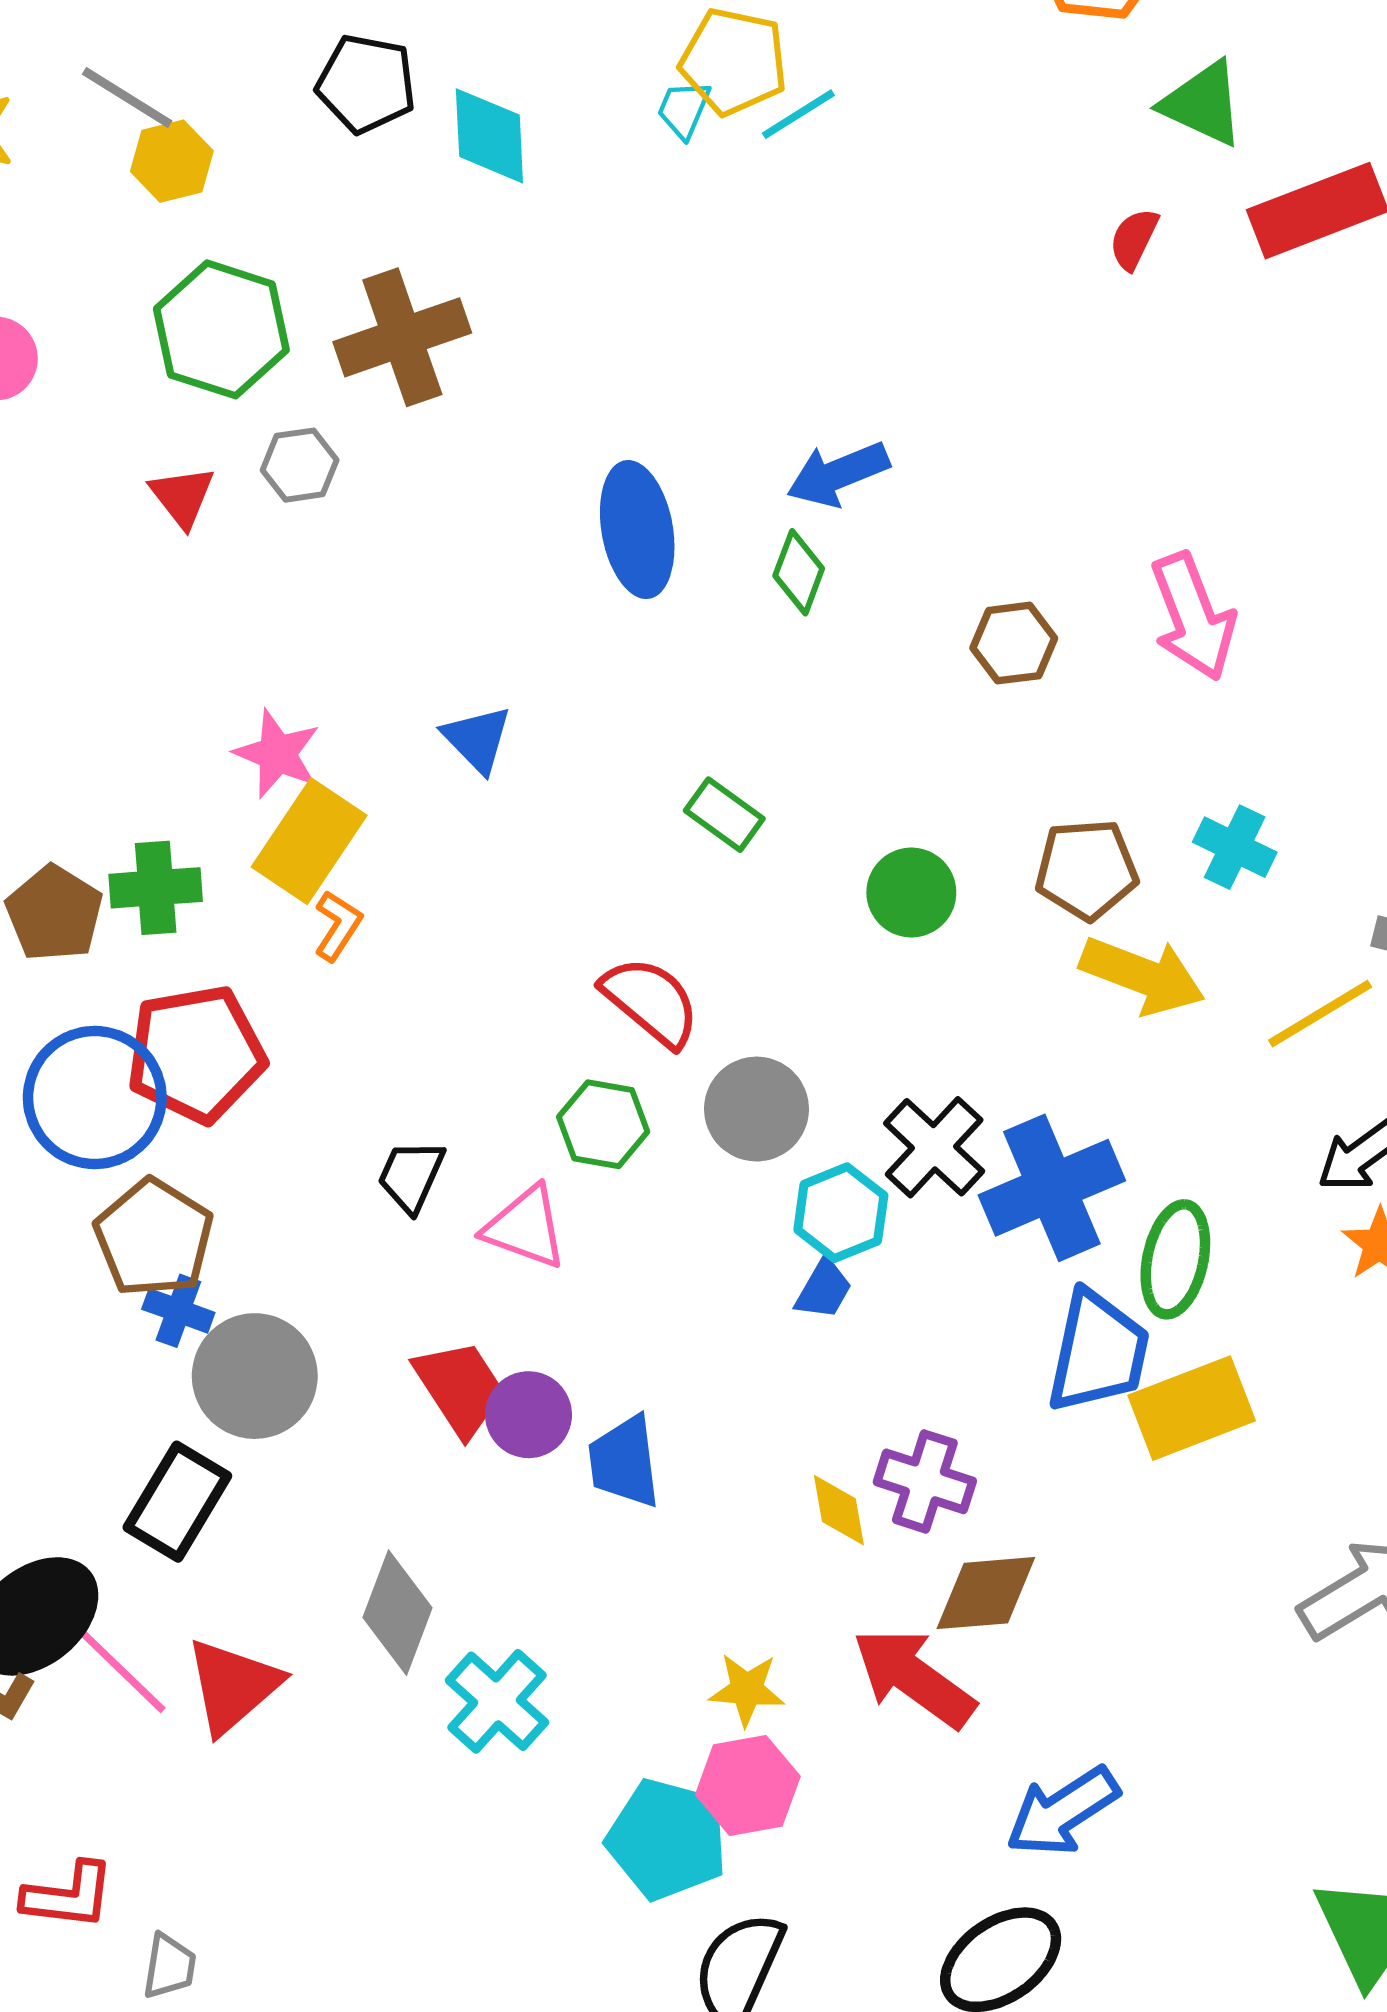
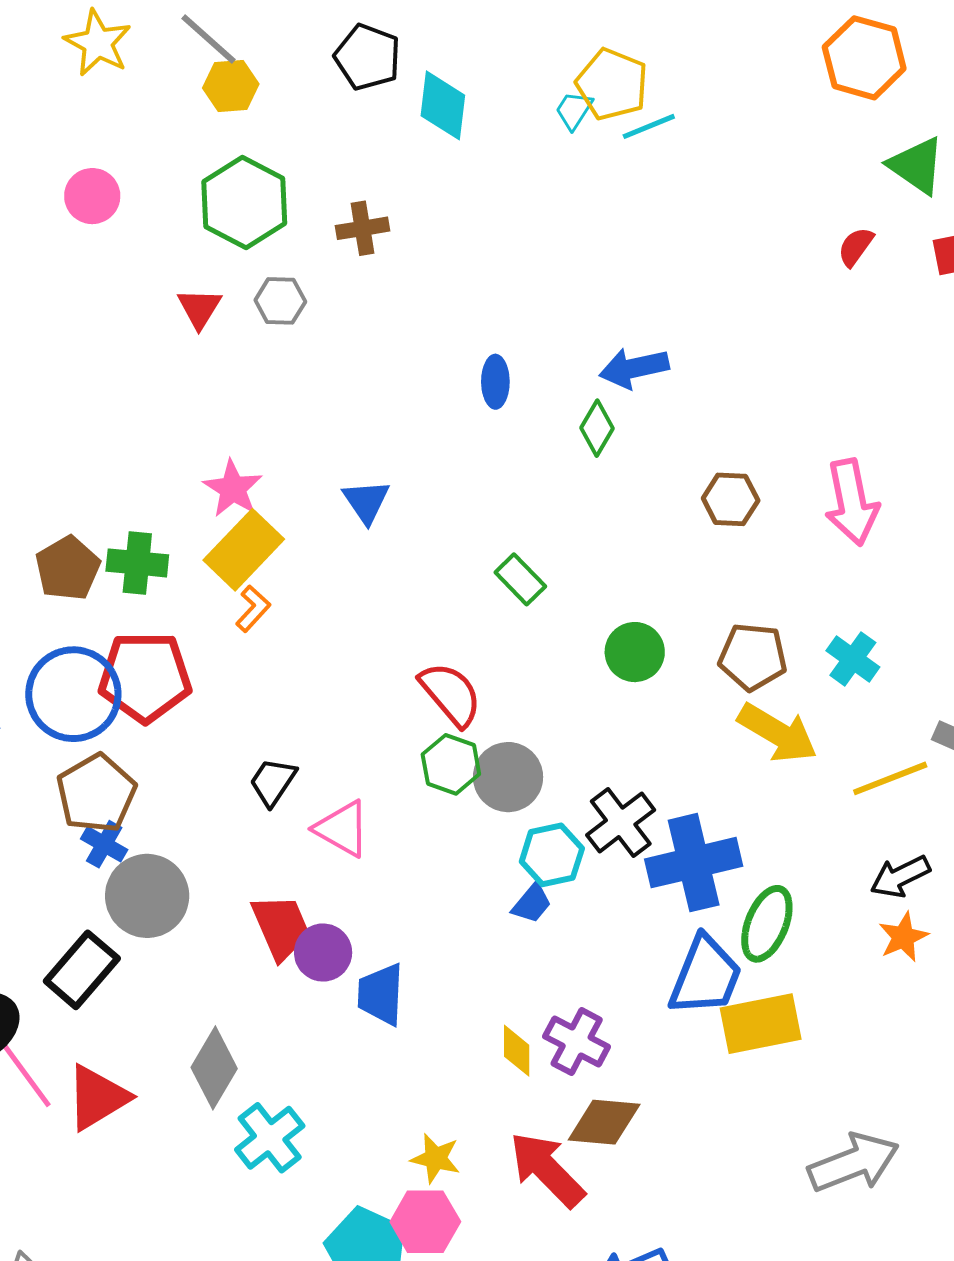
brown cross: (402, 337) -> (363, 228), size x0.6
blue ellipse: (637, 530) -> (495, 382), size x0.6
green hexagon: (603, 1124) -> (451, 764), moved

